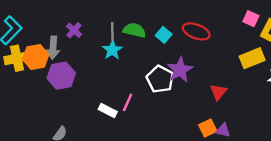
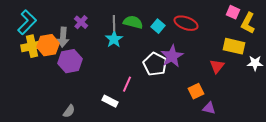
yellow rectangle: (252, 58) -> (234, 46), turned 35
red triangle: (218, 92) -> (217, 66), moved
white rectangle: (108, 111) -> (110, 101), moved
orange square: (208, 128) -> (196, 91), moved

